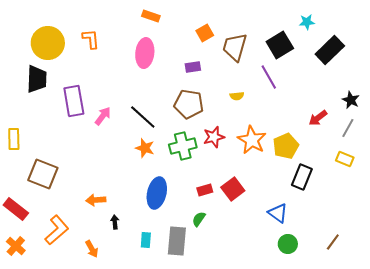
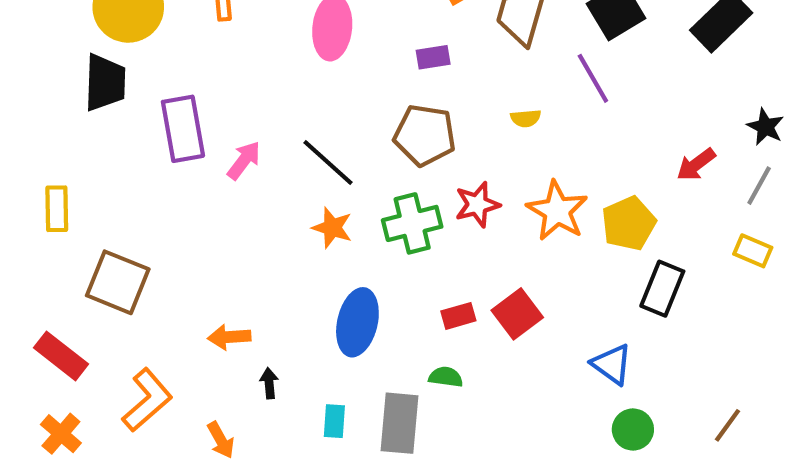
green semicircle: (199, 219) -> (446, 377), turned 63

